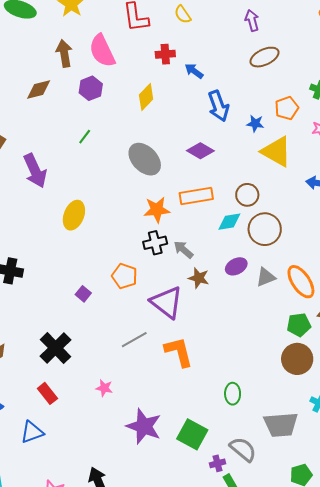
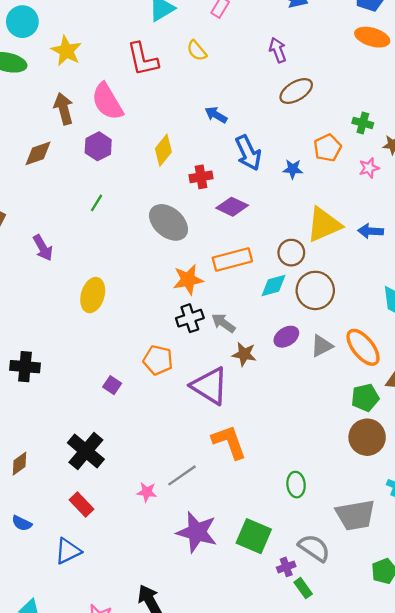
red cross: (165, 54) -> (201, 177), moved
yellow triangle: (276, 152) -> (324, 225), moved, turned -48
purple arrow: (35, 171) -> (43, 248), size x0.7
gray line: (134, 340) -> (182, 475), moved

